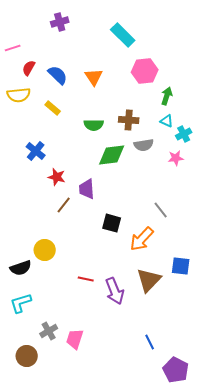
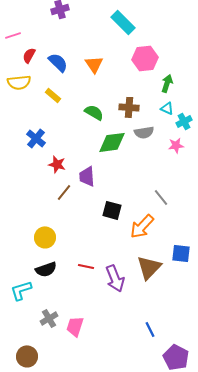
green semicircle: (94, 125) -> (94, 112), turned -150
black semicircle: (21, 268) -> (46, 269), moved
brown circle: (27, 356) -> (27, 356), moved

